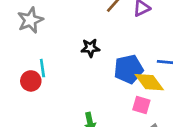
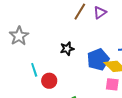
red circle: (31, 81) -> (49, 81), moved

